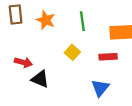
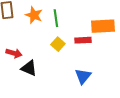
green line: (82, 21) -> (56, 18), moved
red rectangle: (108, 57) -> (83, 40), moved

